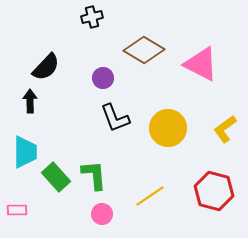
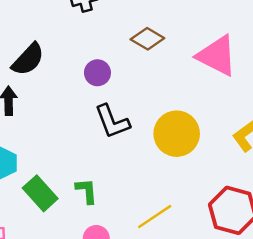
brown diamond: (144, 50) -> (147, 39), size x0.7
green L-shape: (94, 175) -> (87, 191), size x0.7

